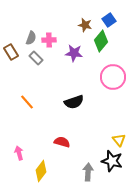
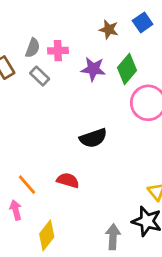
green diamond: (101, 41) -> (127, 69), moved
orange line: (27, 102) -> (27, 185), moved
red semicircle: (62, 142) -> (68, 180), moved

